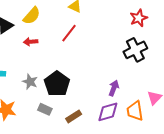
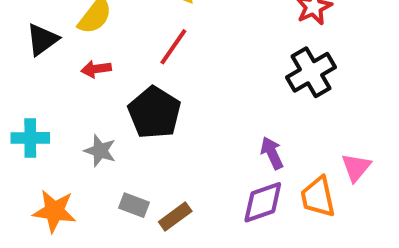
black pentagon: (57, 84) -> (154, 113), moved
purple arrow: (114, 88) -> (272, 153), turned -42
brown rectangle: (74, 116) -> (175, 216), moved

